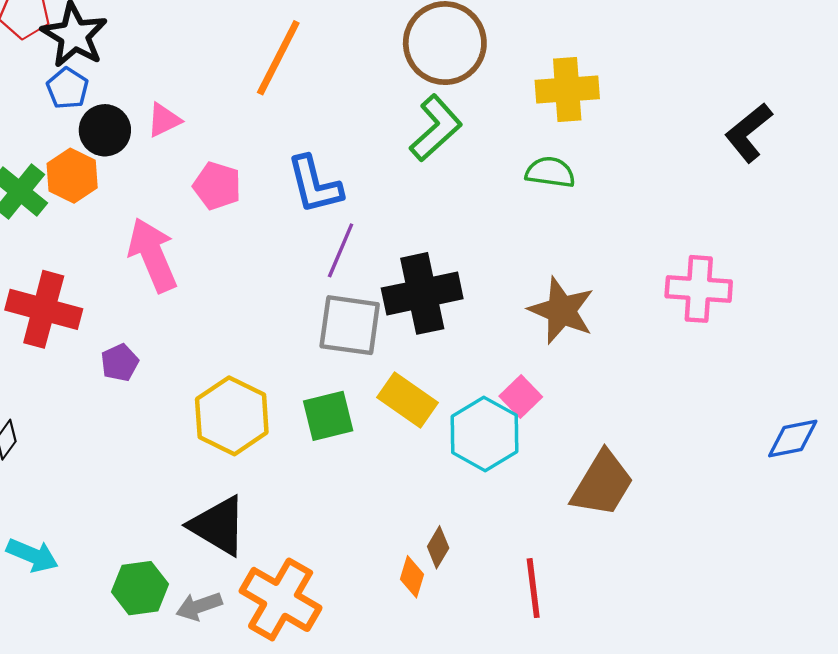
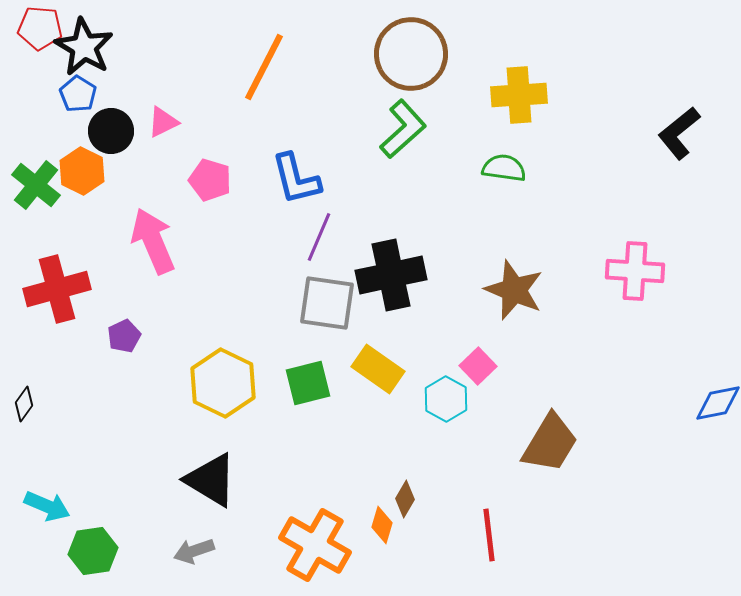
red cross: (44, 309) -> (57, 289), turned -30
cyan hexagon: (484, 434) -> (446, 399), size x0.7
green hexagon: (140, 588) -> (93, 551), moved
orange cross: (281, 599) -> (315, 545), moved

